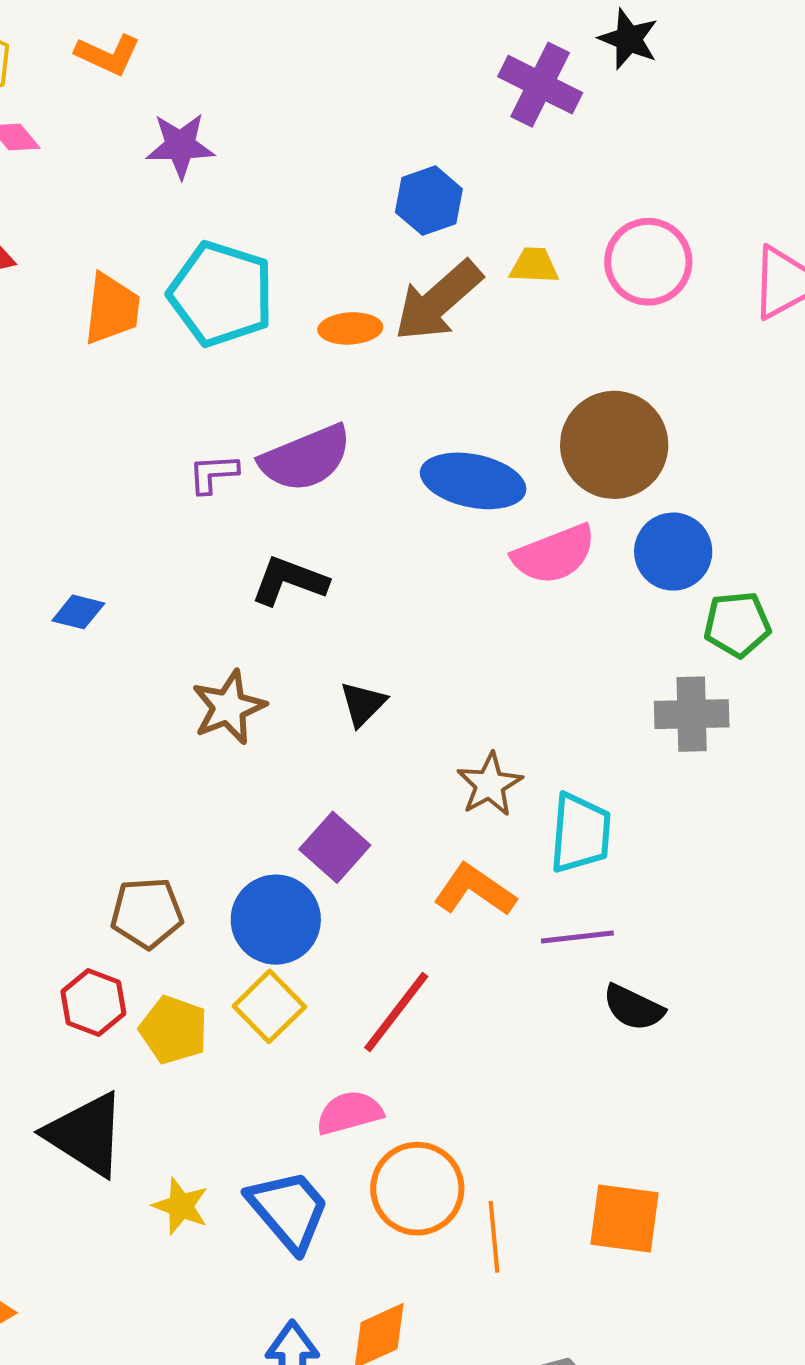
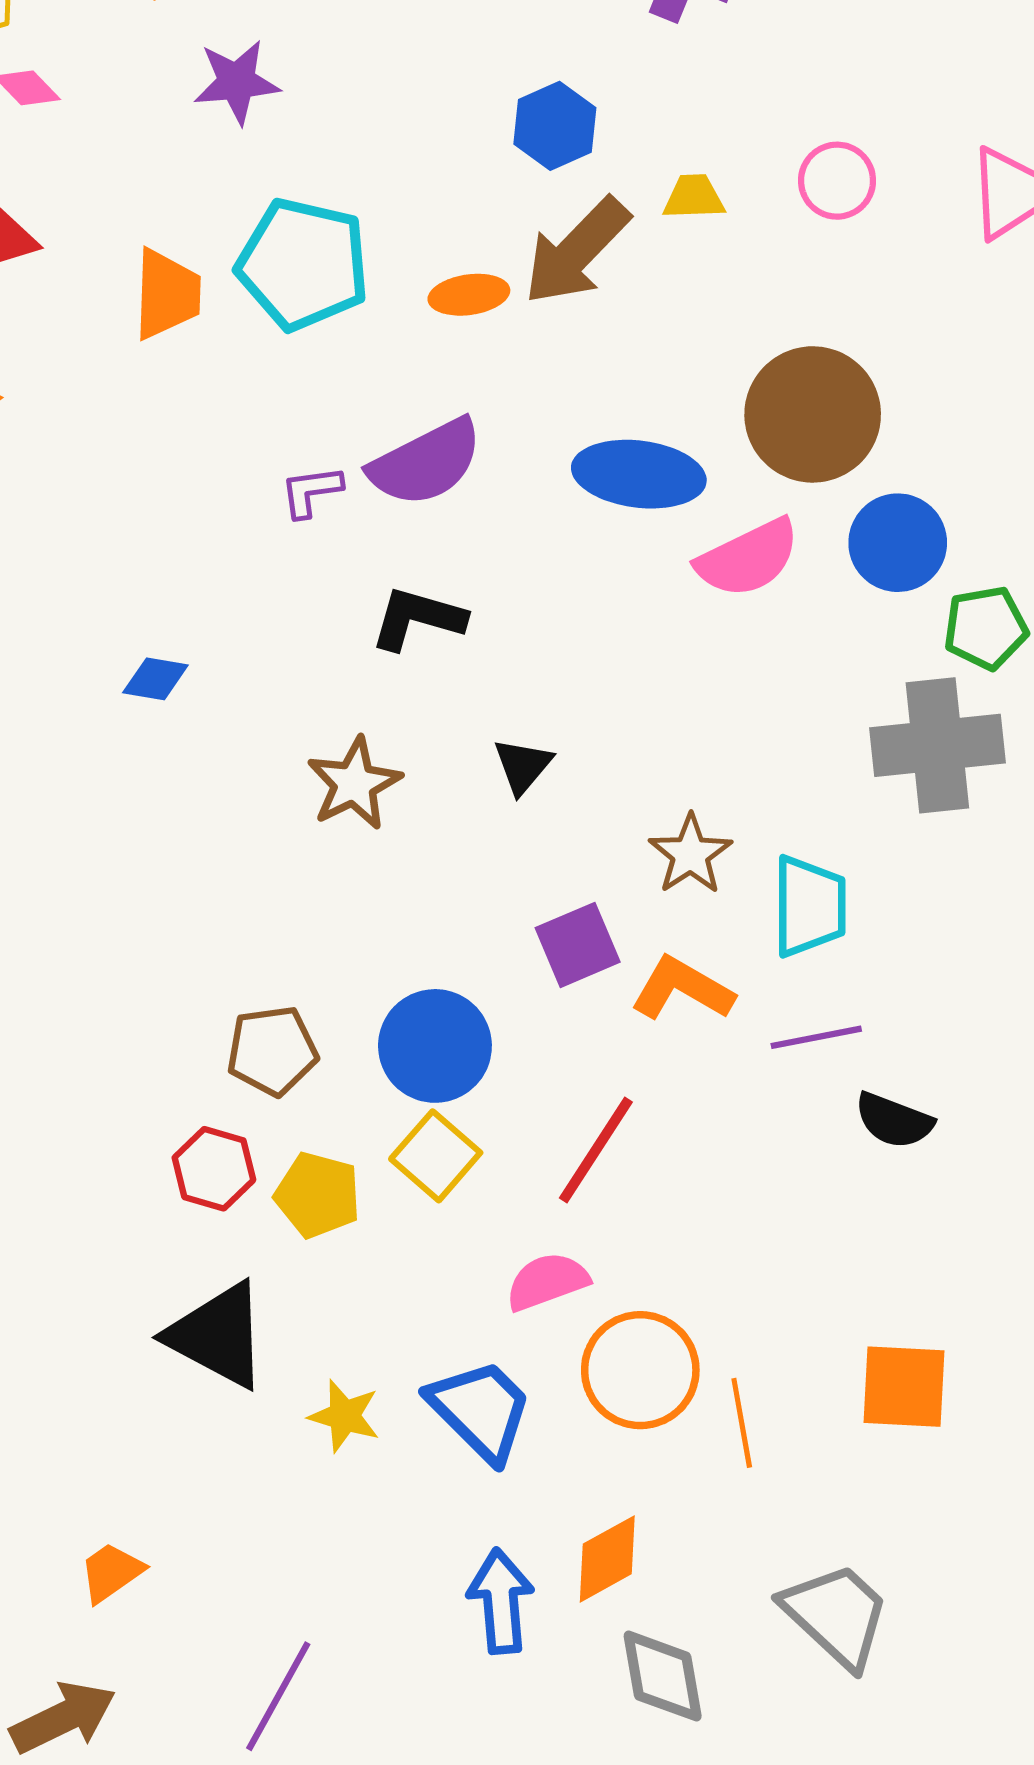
pink circle: (648, 262) -> (837, 181), size x0.7
gray cross: (692, 714) -> (937, 745), size x1.4
purple square: (335, 847) -> (578, 945), moved, turned 30

